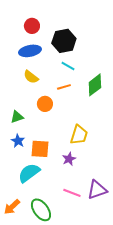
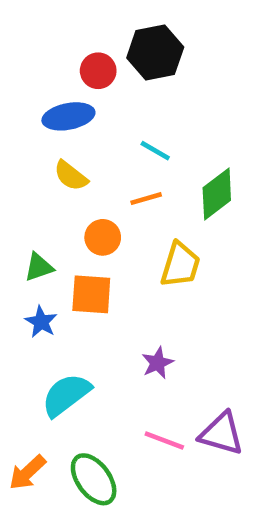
red circle: (32, 26) -> (98, 71), moved
black hexagon: (64, 41) -> (155, 52), moved
yellow trapezoid: (79, 135) -> (180, 265), moved
orange square: (40, 149) -> (91, 294), moved
purple triangle: (97, 190) -> (221, 434), turned 35

